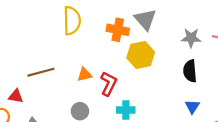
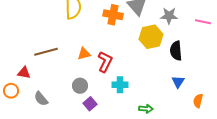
gray star: (191, 38) -> (169, 16), moved
yellow hexagon: (141, 55) -> (151, 37), moved

